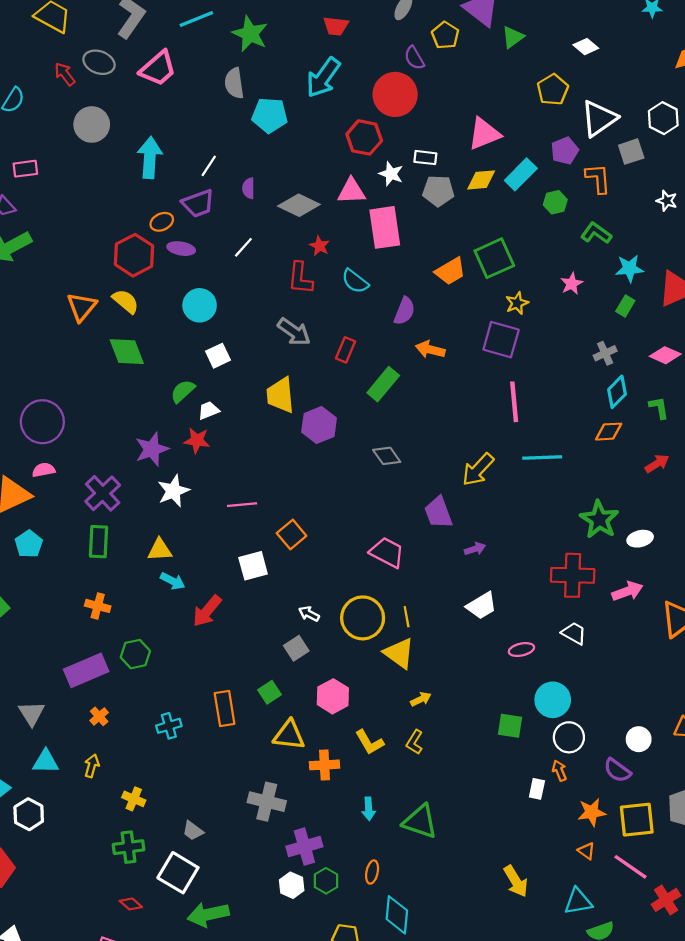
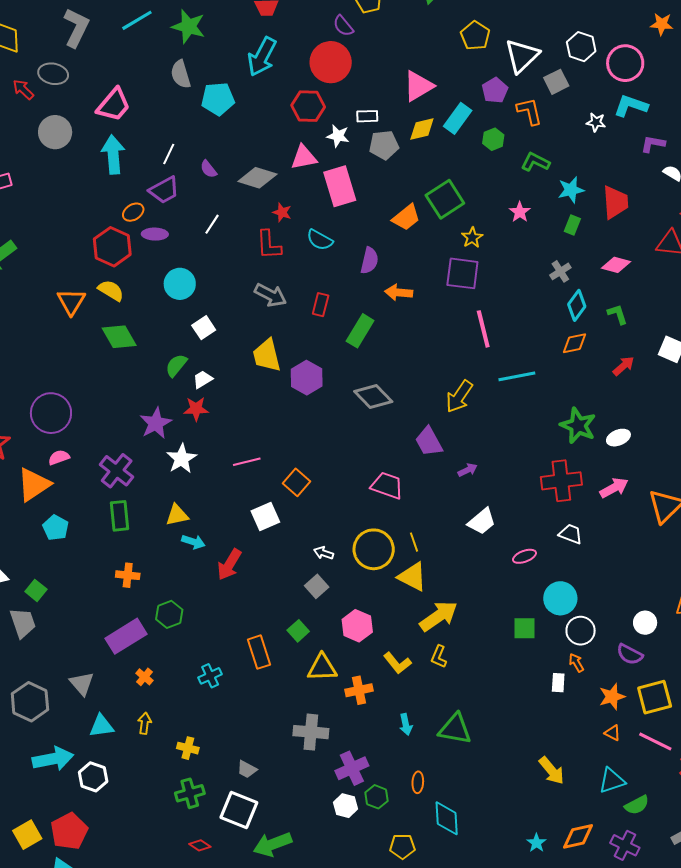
pink trapezoid: (158, 68) -> (114, 105), moved
purple semicircle: (248, 188) -> (209, 169), turned -30
gray diamond: (387, 456) -> (373, 397), size x1.4
yellow arrow: (421, 699) -> (439, 616), size x2.0

